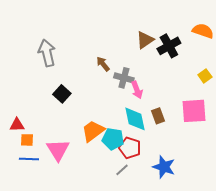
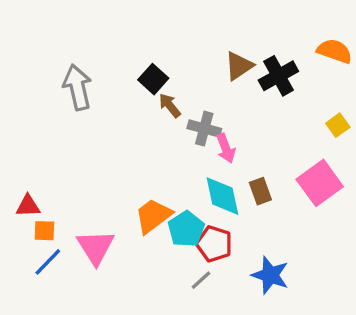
black square: (62, 94) -> (153, 79), moved
pink square: (194, 111) -> (320, 183), turned -32
cyan pentagon: (113, 139) -> (186, 229), turned 30
blue line: (29, 159) -> (48, 262), turned -48

